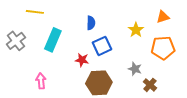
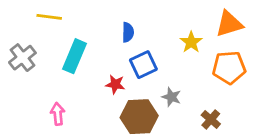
orange triangle: (163, 17) -> (229, 24), size x1.5
gray star: (135, 69) -> (171, 97), moved

